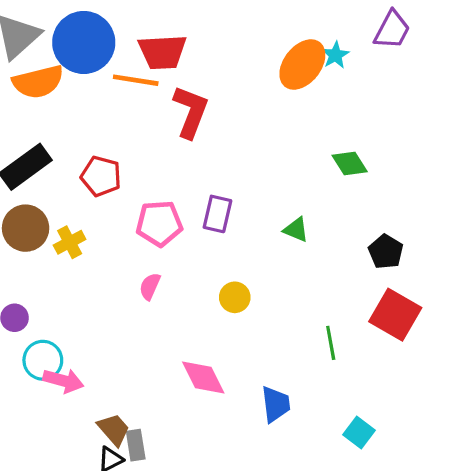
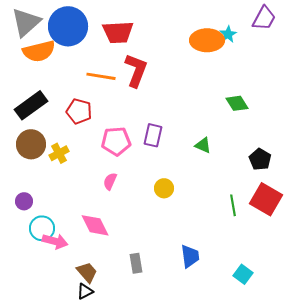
orange ellipse: (302, 64) -> (207, 40), turned 52
orange line: (136, 80) -> (101, 76), moved
green line: (331, 343) -> (233, 205), moved
pink diamond: (203, 378) -> (95, 225), moved
gray rectangle: (136, 445) -> (136, 263), moved

